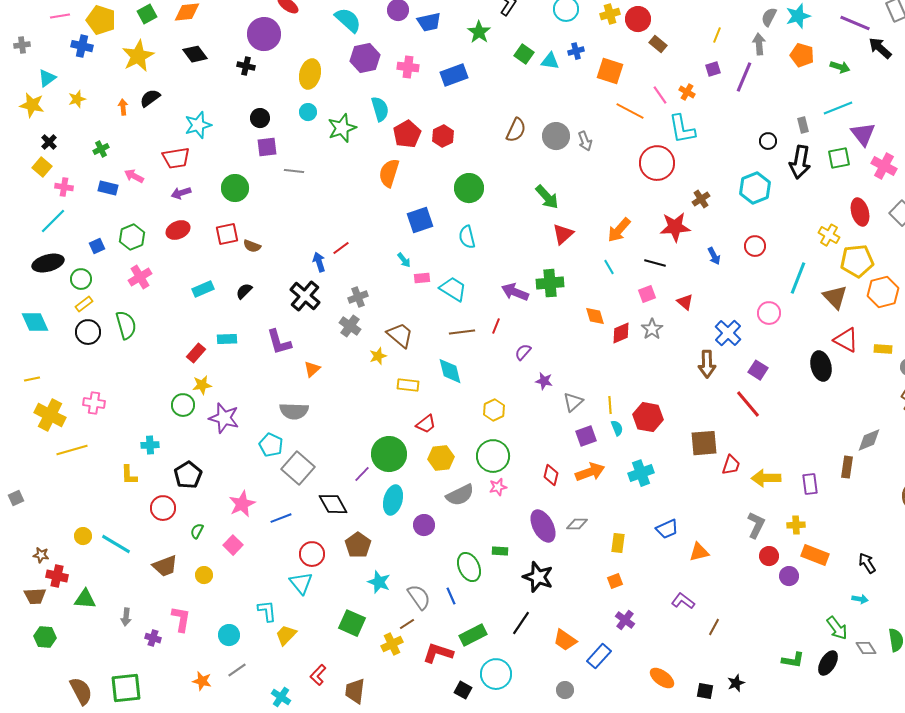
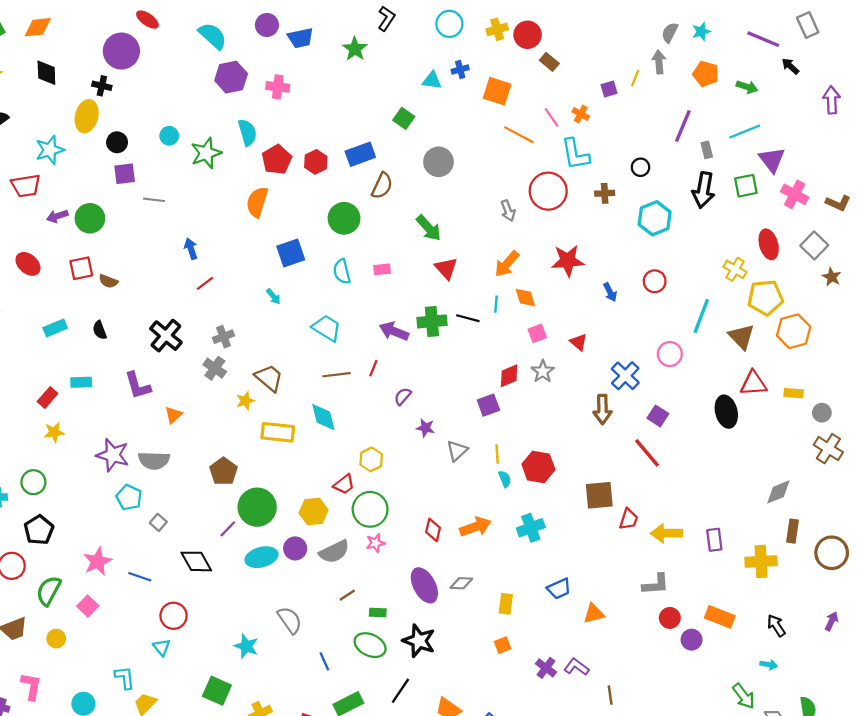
cyan star: (798, 16) -> (701, 31), size x0.7
yellow line: (717, 35) -> (635, 78), moved
black arrow: (880, 48) -> (790, 66), size x0.7
black diamond: (195, 54) -> (46, 73), turned 35
green square: (524, 54) -> (404, 118), moved
yellow ellipse: (310, 74) -> (87, 116), moved
blue rectangle: (454, 75) -> (360, 154), moved
purple line: (744, 77) -> (683, 126), moved
brown semicircle: (516, 130) -> (382, 186), moved
gray arrow: (585, 141) -> (508, 211), moved
black circle: (768, 141) -> (640, 167), moved
purple arrow: (181, 193) -> (57, 216), moved
brown cross: (701, 199) -> (605, 193), moved, turned 30
red ellipse: (178, 230) -> (28, 264), turned 65
red triangle: (563, 234) -> (446, 268), turned -30
blue arrow: (319, 262) -> (191, 249), moved
black line: (655, 263) -> (468, 318), moved
cyan line: (609, 267) -> (496, 304), turned 35
pink rectangle: (422, 278) -> (382, 269), moved
black semicircle: (244, 291) -> (100, 330), turned -66
orange diamond: (595, 316) -> (525, 298), moved
red triangle: (846, 340) -> (753, 383), turned -32
yellow rectangle: (408, 385) -> (278, 432), size x1.4
green circle: (183, 405) -> (33, 482), moved
purple star: (224, 418) -> (113, 455), moved
red trapezoid: (426, 424) -> (344, 484), moved
purple square: (586, 436) -> (488, 405), moved
brown rectangle: (847, 467) -> (793, 531), moved
gray square: (298, 468) -> (158, 522), size x0.5
cyan ellipse: (393, 500) -> (261, 557), turned 60
blue line: (281, 518) -> (140, 577), turned 40
purple circle: (424, 525) -> (295, 548), moved
gray L-shape: (756, 525) -> (656, 584), turned 60
yellow cross: (796, 525) -> (761, 561), moved, size x1.6
green semicircle: (197, 531) -> (49, 591), size x1.8
brown pentagon: (358, 545) -> (223, 471), moved
green ellipse: (469, 567) -> (370, 645), moved, turned -40
cyan triangle: (301, 583) -> (162, 647), size x0.7
gray semicircle: (419, 597) -> (290, 620), moved
purple cross: (625, 620) -> (546, 668), moved
brown line: (407, 624) -> (347, 595), moved
brown line: (714, 627) -> (610, 695), turned -36

